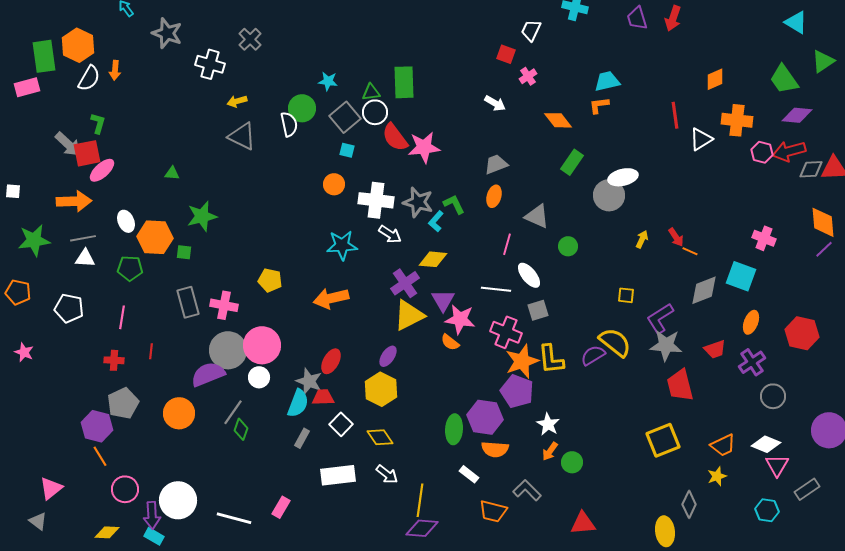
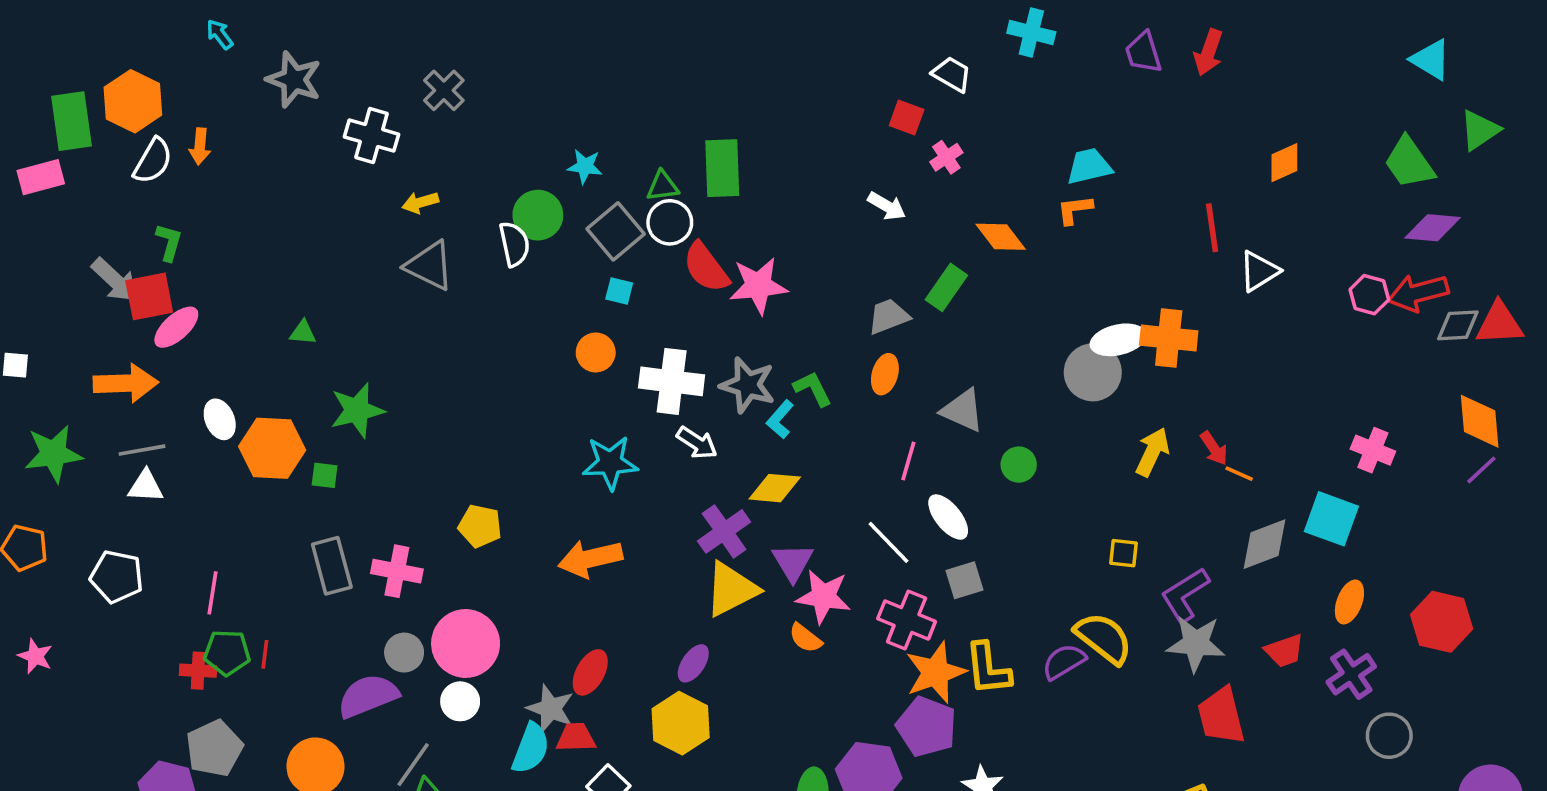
white trapezoid: (531, 30) -> (952, 74), turned 95
orange cross: (737, 120) -> (1169, 338), moved
green rectangle: (572, 162) -> (946, 287), moved
yellow arrow: (642, 239) -> (1152, 452), size x1.5
green pentagon: (130, 268) -> (227, 653), moved
white line: (496, 289) -> (889, 542), turned 40
gray circle: (228, 350) -> (404, 653), size x0.6

